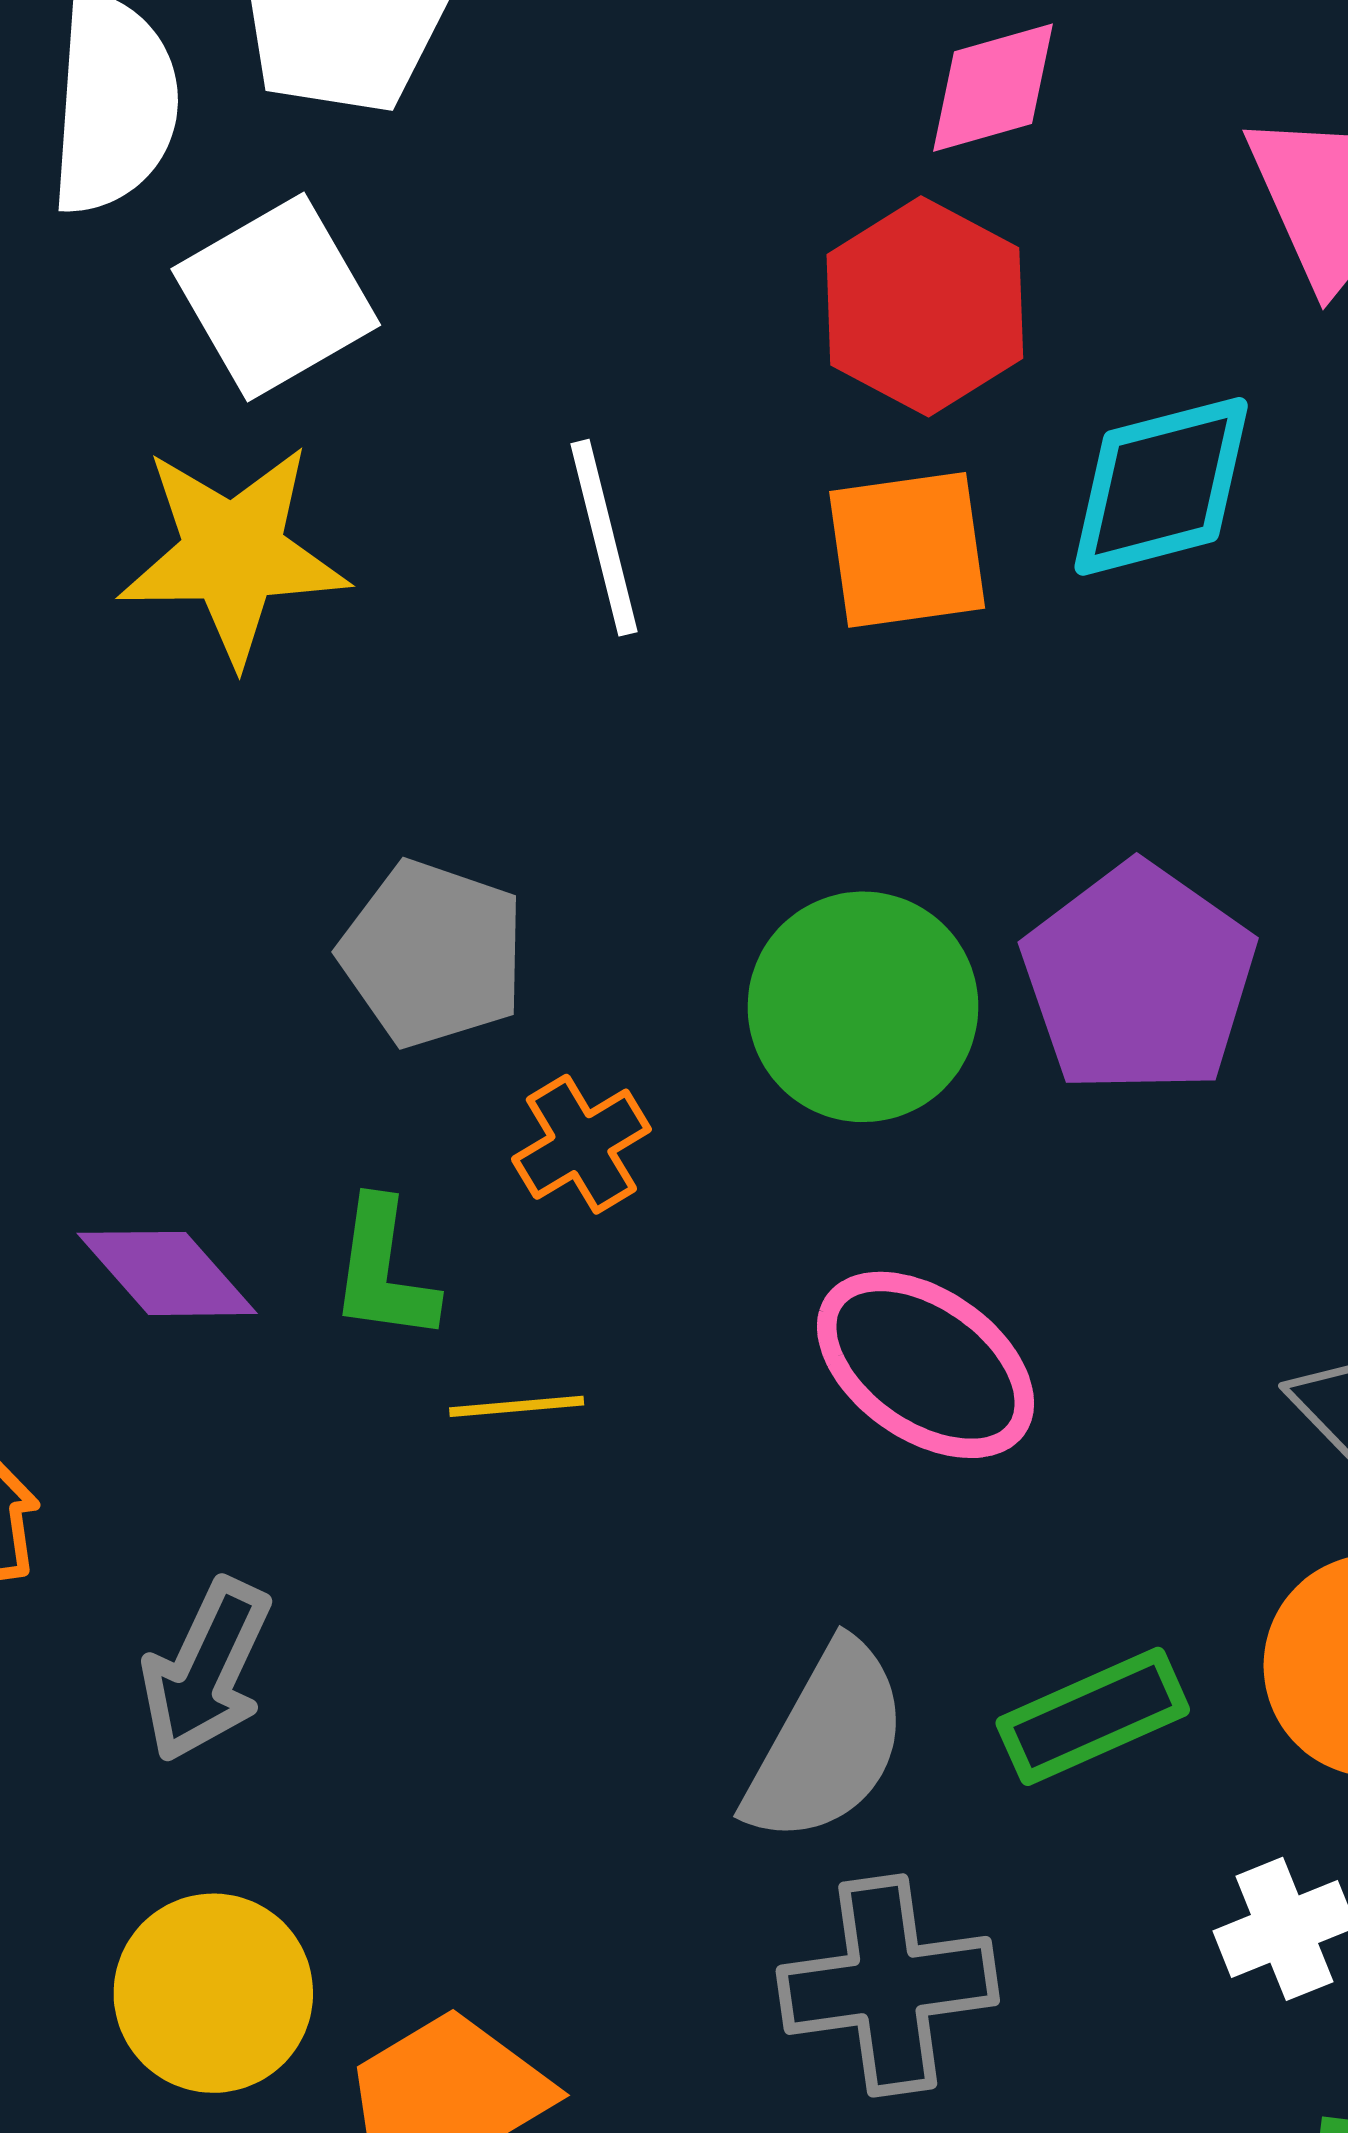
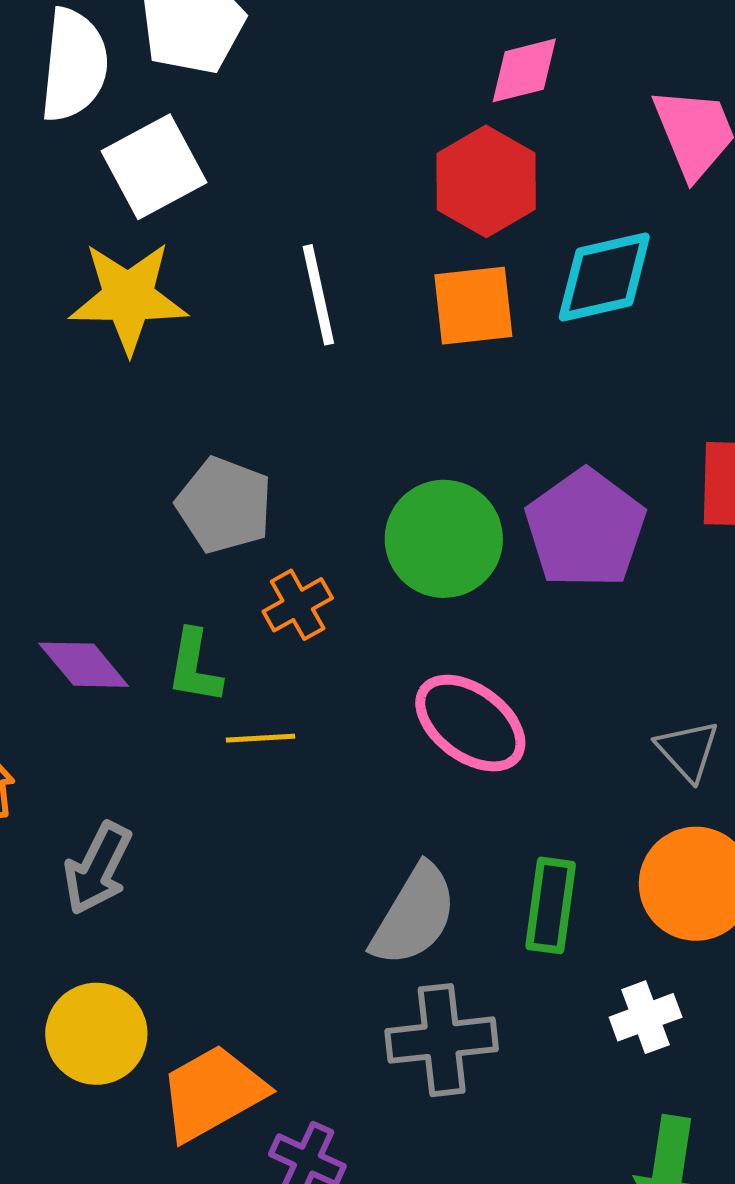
green rectangle: (1093, 1716) -> (551, 905), turned -60

